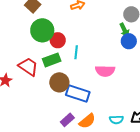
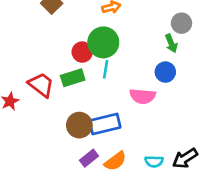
green circle: (42, 30) -> (103, 42), moved
blue circle: (129, 41) -> (165, 72), moved
brown circle: (59, 82) -> (79, 125), moved
blue rectangle: (78, 93) -> (105, 124), turned -35

